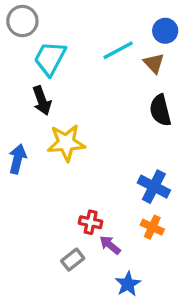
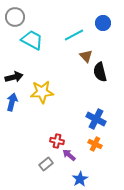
cyan trapezoid: (50, 58) -> (32, 40), turned 90
brown triangle: (154, 63) -> (86, 56), moved
black arrow: (42, 101) -> (14, 77), moved, turned -84

